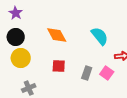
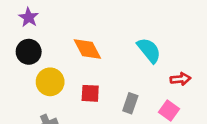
yellow circle: (21, 58) -> (50, 82), moved
pink square: (107, 73) -> (169, 110), moved

